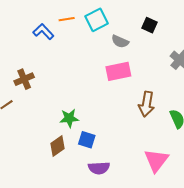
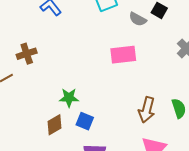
gray semicircle: (120, 41) -> (138, 19), moved
brown arrow: (147, 104) -> (147, 110), moved

